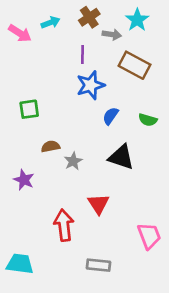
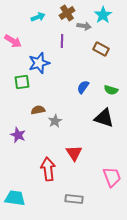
pink arrow: (20, 33) -> (13, 41), moved
brown rectangle: (134, 65) -> (101, 49), size x0.7
blue star: (90, 85) -> (39, 63), moved
black triangle: (121, 157) -> (104, 118), moved

